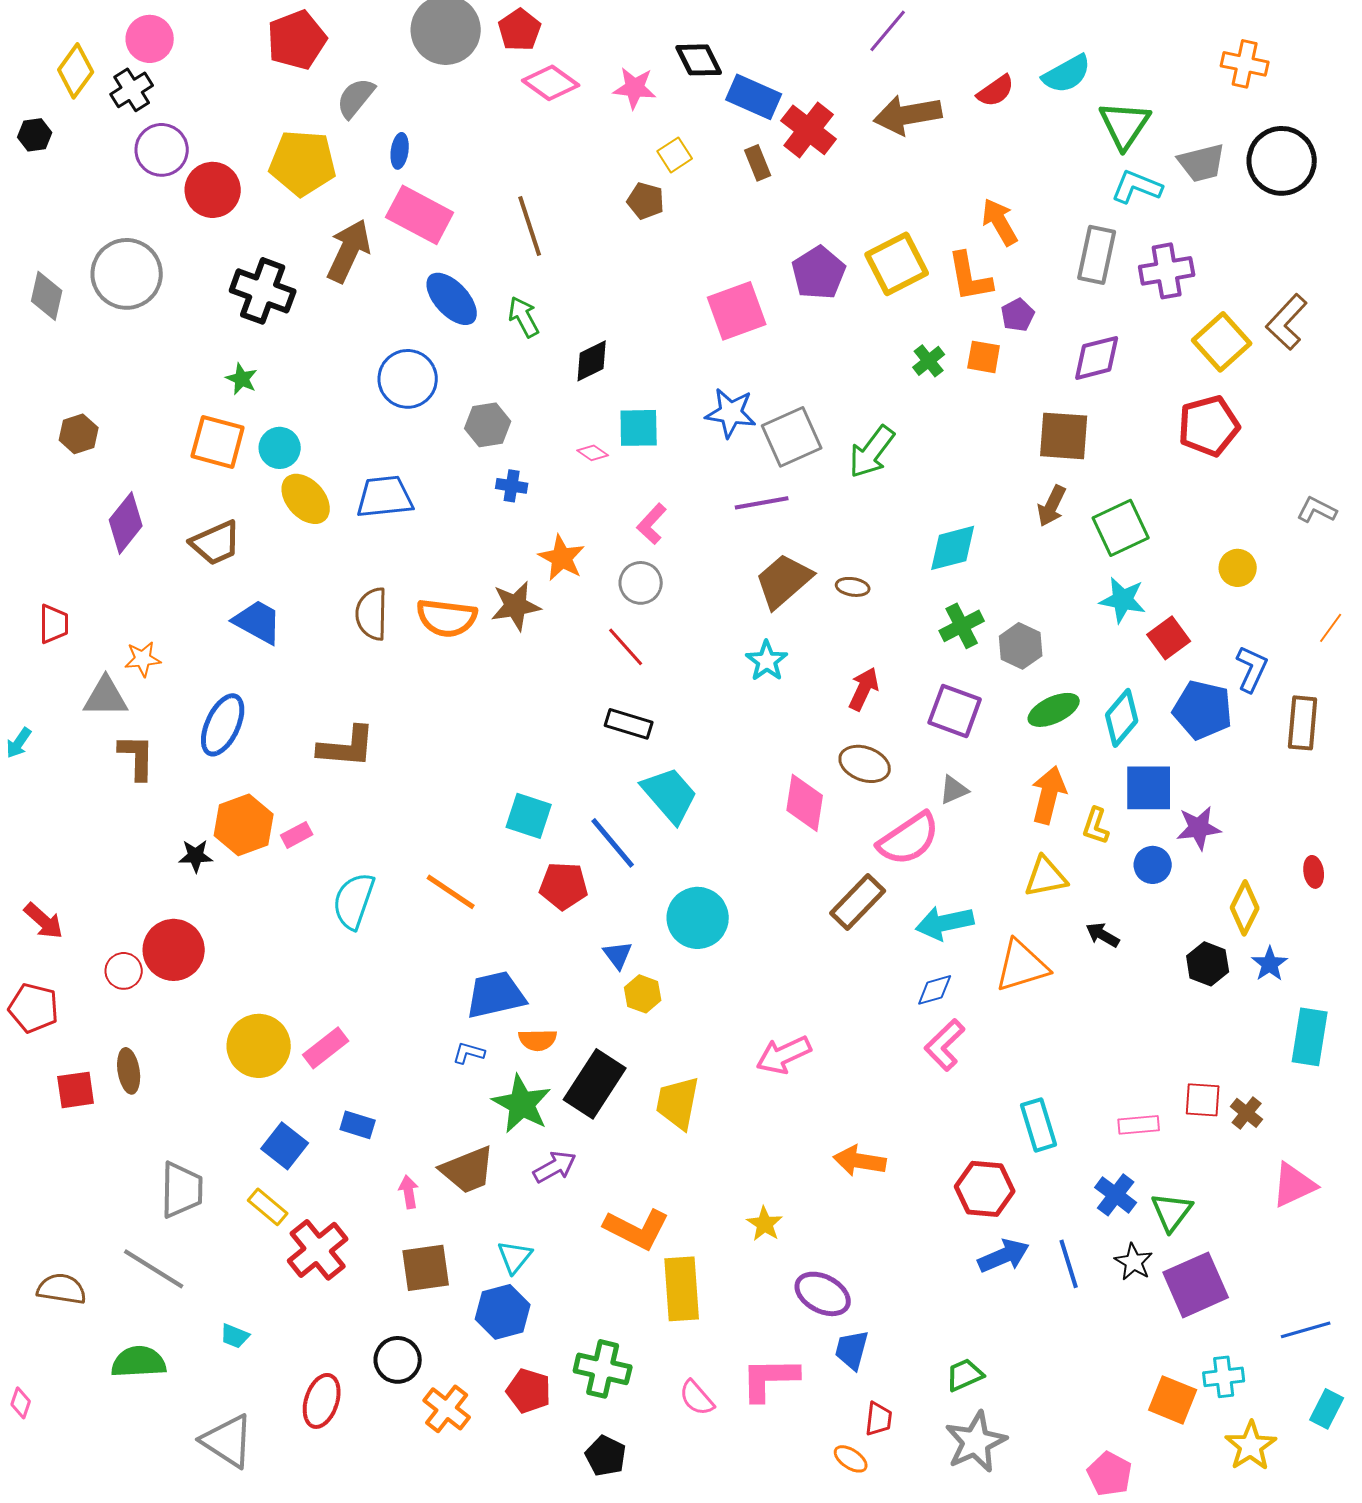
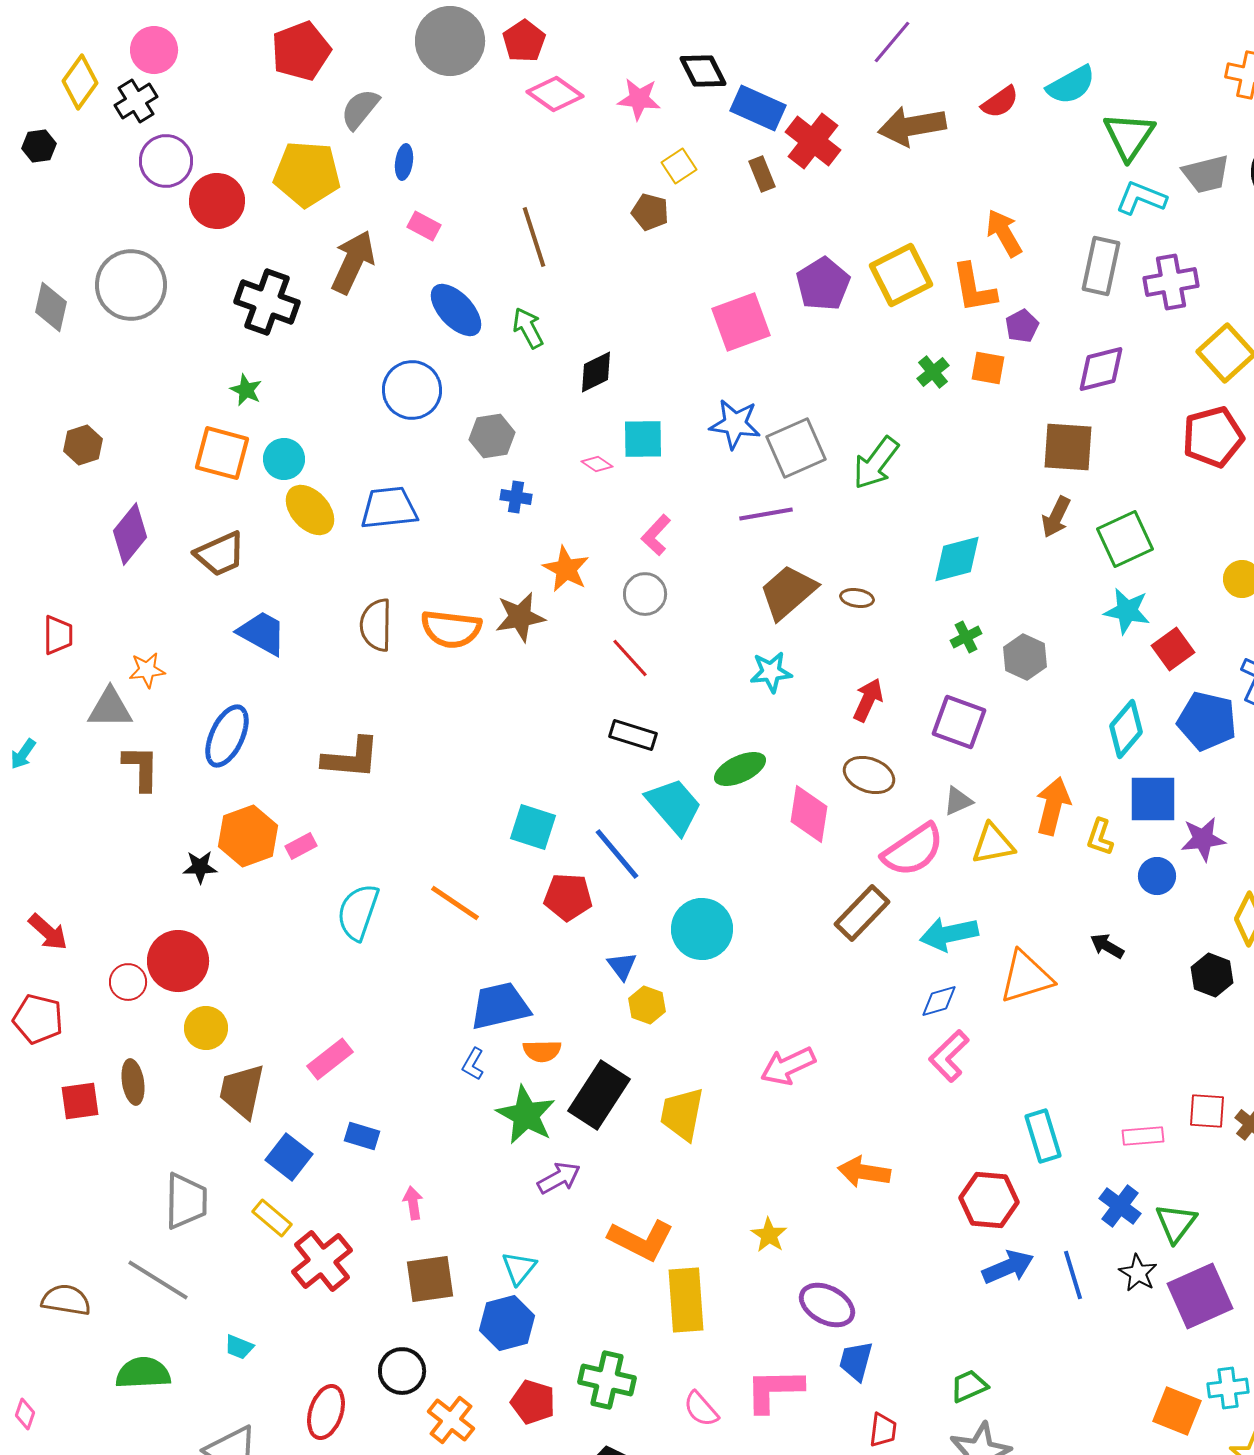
pink rectangle: (420, 215) -> (424, 226), size x0.5
green cross: (962, 626) -> (966, 637), size x0.7
cyan star: (767, 661) -> (771, 672), turned 30
green ellipse: (1054, 710) -> (740, 769), moved
yellow triangle: (1046, 877) -> (993, 844), moved
yellow circle: (259, 1046) -> (206, 1028), moved, size x0.7
blue L-shape: (469, 1053) -> (473, 1064), turned -76
brown trapezoid: (468, 1170) -> (242, 1091), moved, turned 124

